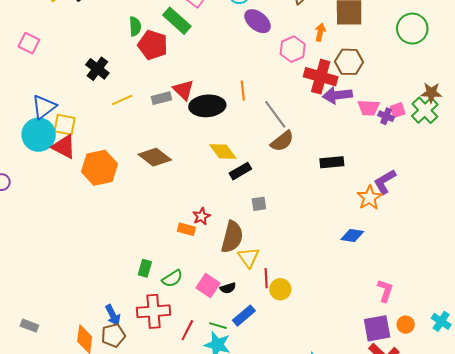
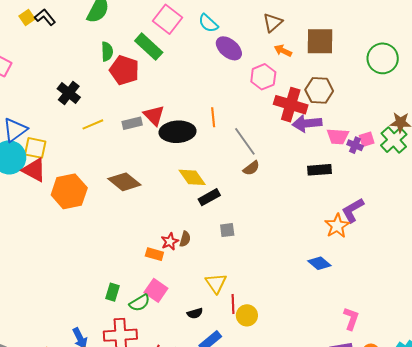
orange arrow: (320, 32) -> (283, 51), moved, turned -78
brown semicircle: (282, 141) -> (251, 168), size x0.7
black rectangle: (332, 162) -> (319, 170), moved
blue diamond: (352, 236) -> (319, 263), turned 30
brown semicircle: (232, 237) -> (185, 239), moved, size x0.5
pink square: (208, 285) -> (156, 290), moved

